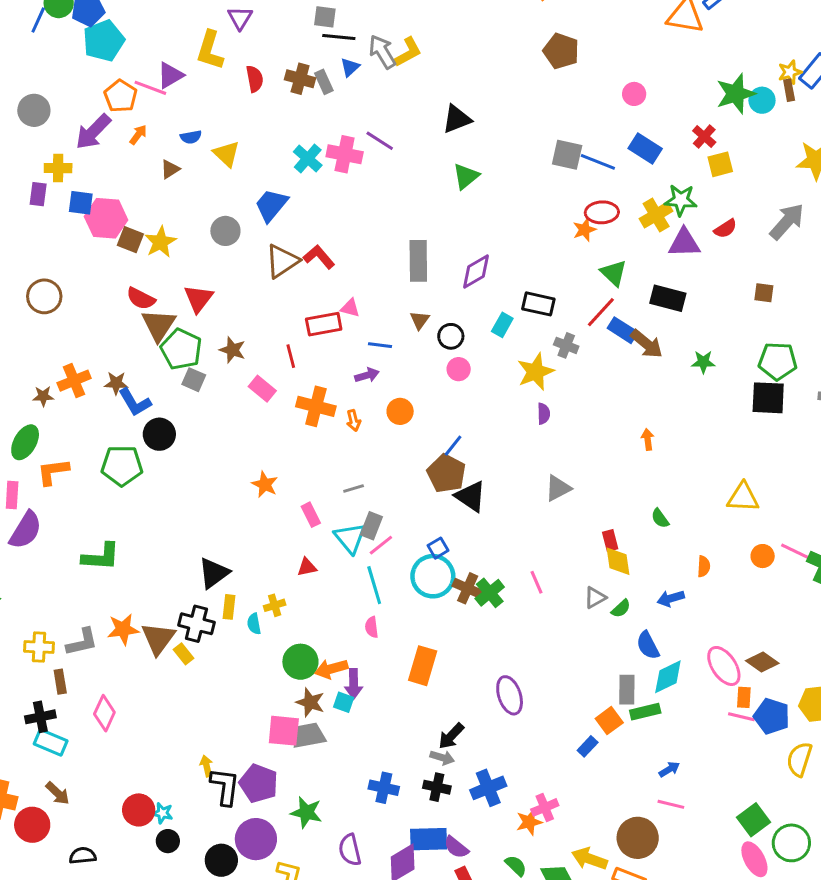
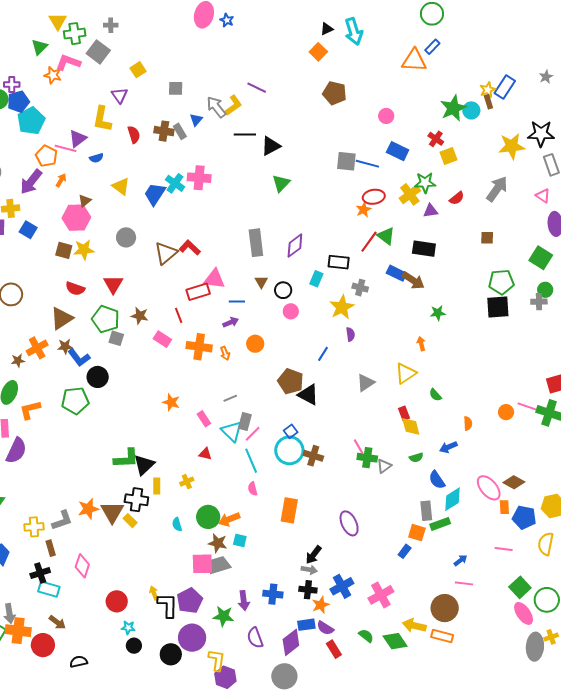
black line: (339, 37) -> (245, 135), moved
blue semicircle: (191, 137) -> (96, 158), moved
purple line: (380, 141) -> (257, 88), moved
blue square: (81, 203) -> (28, 230), turned 30
blue trapezoid: (271, 205) -> (155, 194), moved
pink hexagon: (106, 218) -> (76, 218), moved
yellow star: (160, 242) -> (84, 250), turned 30
purple triangle: (684, 243) -> (431, 211), size x0.7
pink triangle: (350, 308) -> (214, 279), size x1.6
red line: (601, 312) -> (369, 242), moved
brown triangle: (159, 325) -> (62, 318), moved, turned 30
green star: (703, 362) -> (438, 313), moved
blue line: (453, 446) -> (323, 354), moved
yellow triangle: (743, 497) -> (406, 373), moved, turned -30
green L-shape: (101, 557) -> (126, 458), moved
red triangle: (307, 567) -> (205, 454), turned 32
green cross: (490, 593) -> (367, 458), moved, turned -36
gray triangle: (595, 598) -> (384, 466), moved
green semicircle: (621, 609) -> (416, 458), turned 32
cyan semicircle: (254, 624) -> (177, 524), moved
purple arrow: (354, 684) -> (244, 601), moved
pink line: (741, 717) -> (504, 549), moved
orange square: (609, 721) -> (417, 533), turned -30
purple pentagon: (259, 783) -> (190, 601), turned 30
pink cross: (545, 807) -> (381, 595), size x1.4
red circle: (139, 810) -> (117, 601), moved
orange star: (529, 822) -> (321, 605), moved
blue rectangle: (429, 839) -> (306, 625), size x0.7

